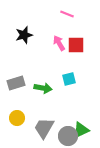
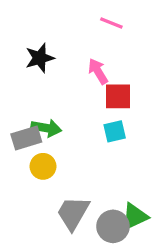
red square: (76, 45) -> (118, 96), moved
green arrow: (43, 88) -> (46, 128), moved
yellow circle: (17, 118) -> (43, 166), moved

